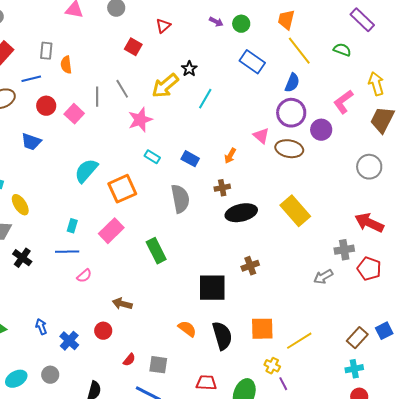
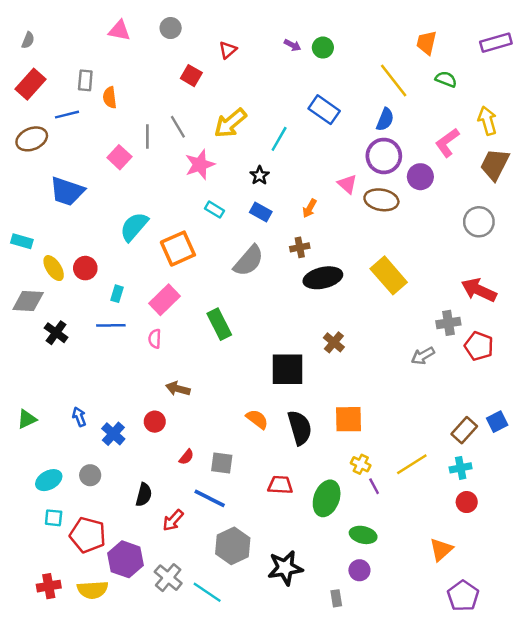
orange trapezoid: (286, 20) -> (426, 43), moved
purple rectangle: (362, 20) -> (496, 43), moved, turned -60
blue rectangle: (252, 62) -> (324, 110), moved
black star: (189, 69) -> (260, 175), moved
red circle: (46, 106) -> (85, 268), moved
blue trapezoid: (31, 142) -> (67, 191), size x1.4
gray semicircle: (180, 199) -> (249, 261), turned 52
brown cross: (250, 266) -> (334, 342), turned -30
pink semicircle: (84, 276) -> (155, 339), moved, turned 133
yellow line: (299, 341) -> (412, 464), moved

